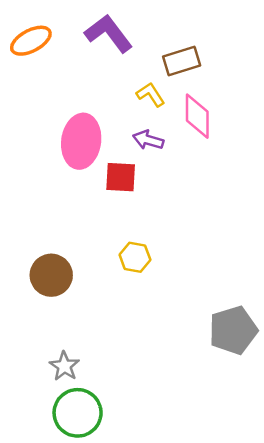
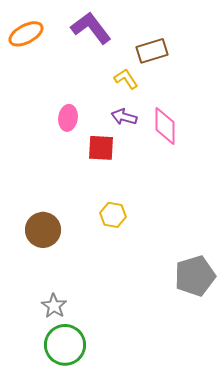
pink diamond: (197, 116) -> (165, 126), moved
pink ellipse: (81, 141) -> (68, 118), size x0.6

